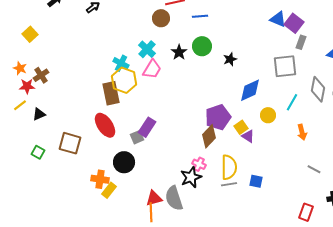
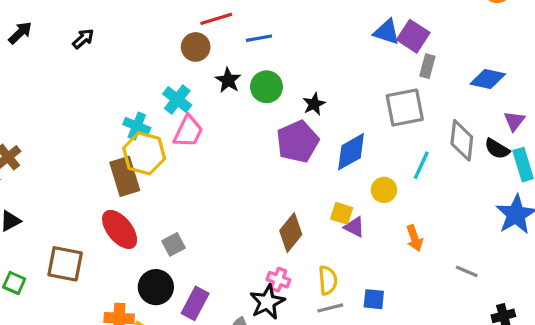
black star: (179, 52) -> (228, 80), moved
purple pentagon: (218, 117) -> (298, 142), moved
purple rectangle: (147, 127) -> (195, 303), moved
yellow square: (241, 127) -> (342, 213), turned -32
orange arrow: (302, 132) -> (414, 238), moved
yellow semicircle: (229, 167) -> (328, 280), size x0.7

